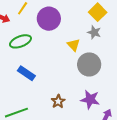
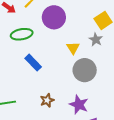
blue rectangle: (26, 73) -> (33, 63), moved

